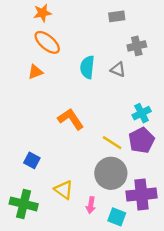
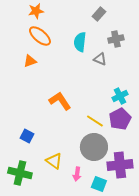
gray rectangle: (117, 16) -> (99, 14), turned -40
cyan semicircle: (87, 67) -> (80, 42), moved

